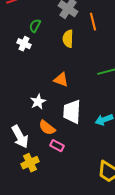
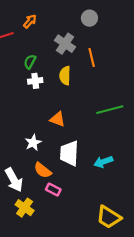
white cross: (24, 44) -> (35, 81), moved, turned -32
yellow cross: (30, 163) -> (25, 208), turned -30

